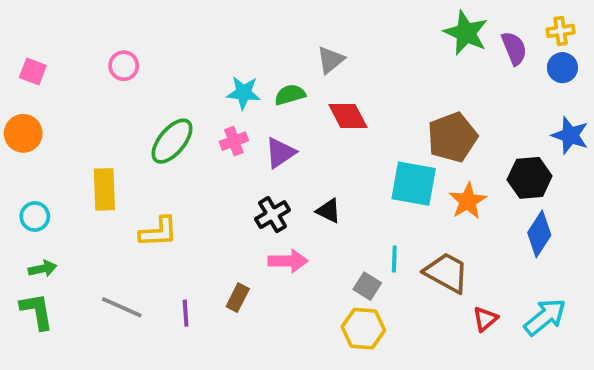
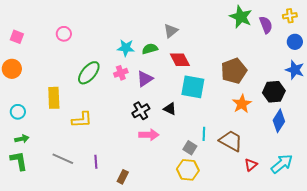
blue circle: (562, 68) -> (295, 42), moved
cyan square: (414, 184) -> (193, 87), moved
brown rectangle: (238, 298) -> (123, 177), moved

